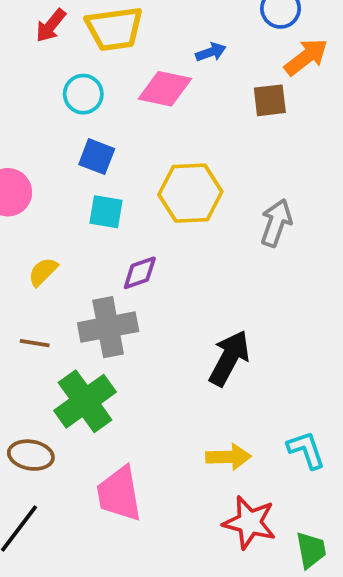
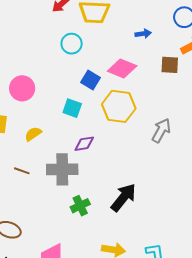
pink diamond: (165, 89) -> (122, 69), moved
blue square: (97, 157) -> (91, 80), moved
green cross: (85, 401) -> (80, 206), moved, size x0.6

